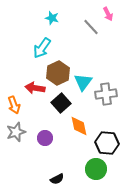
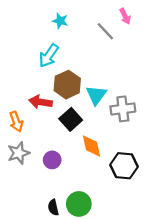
green circle: (96, 169) -> (79, 204), moved
black semicircle: (57, 179) -> (53, 207), moved, turned 104

